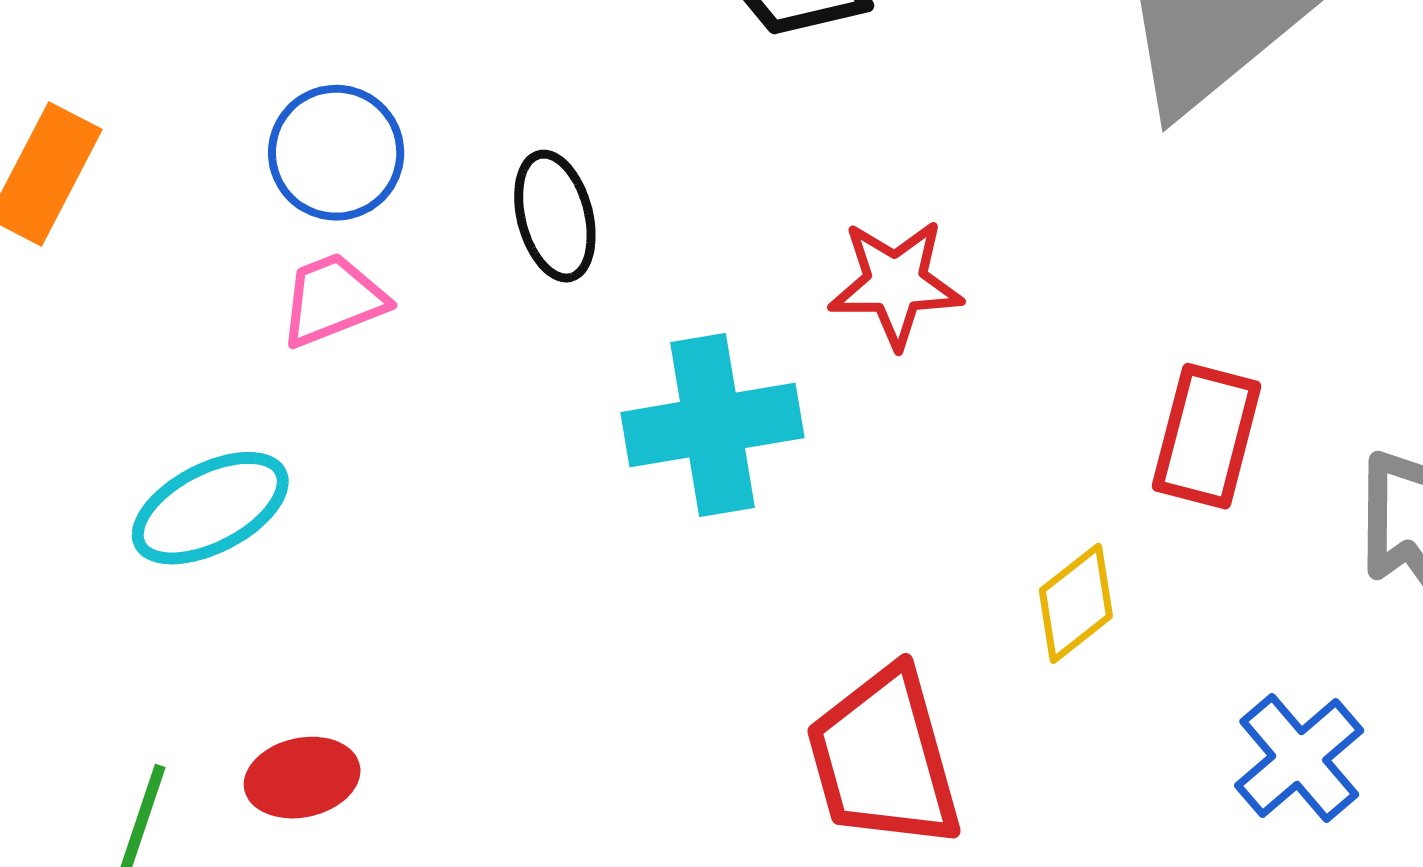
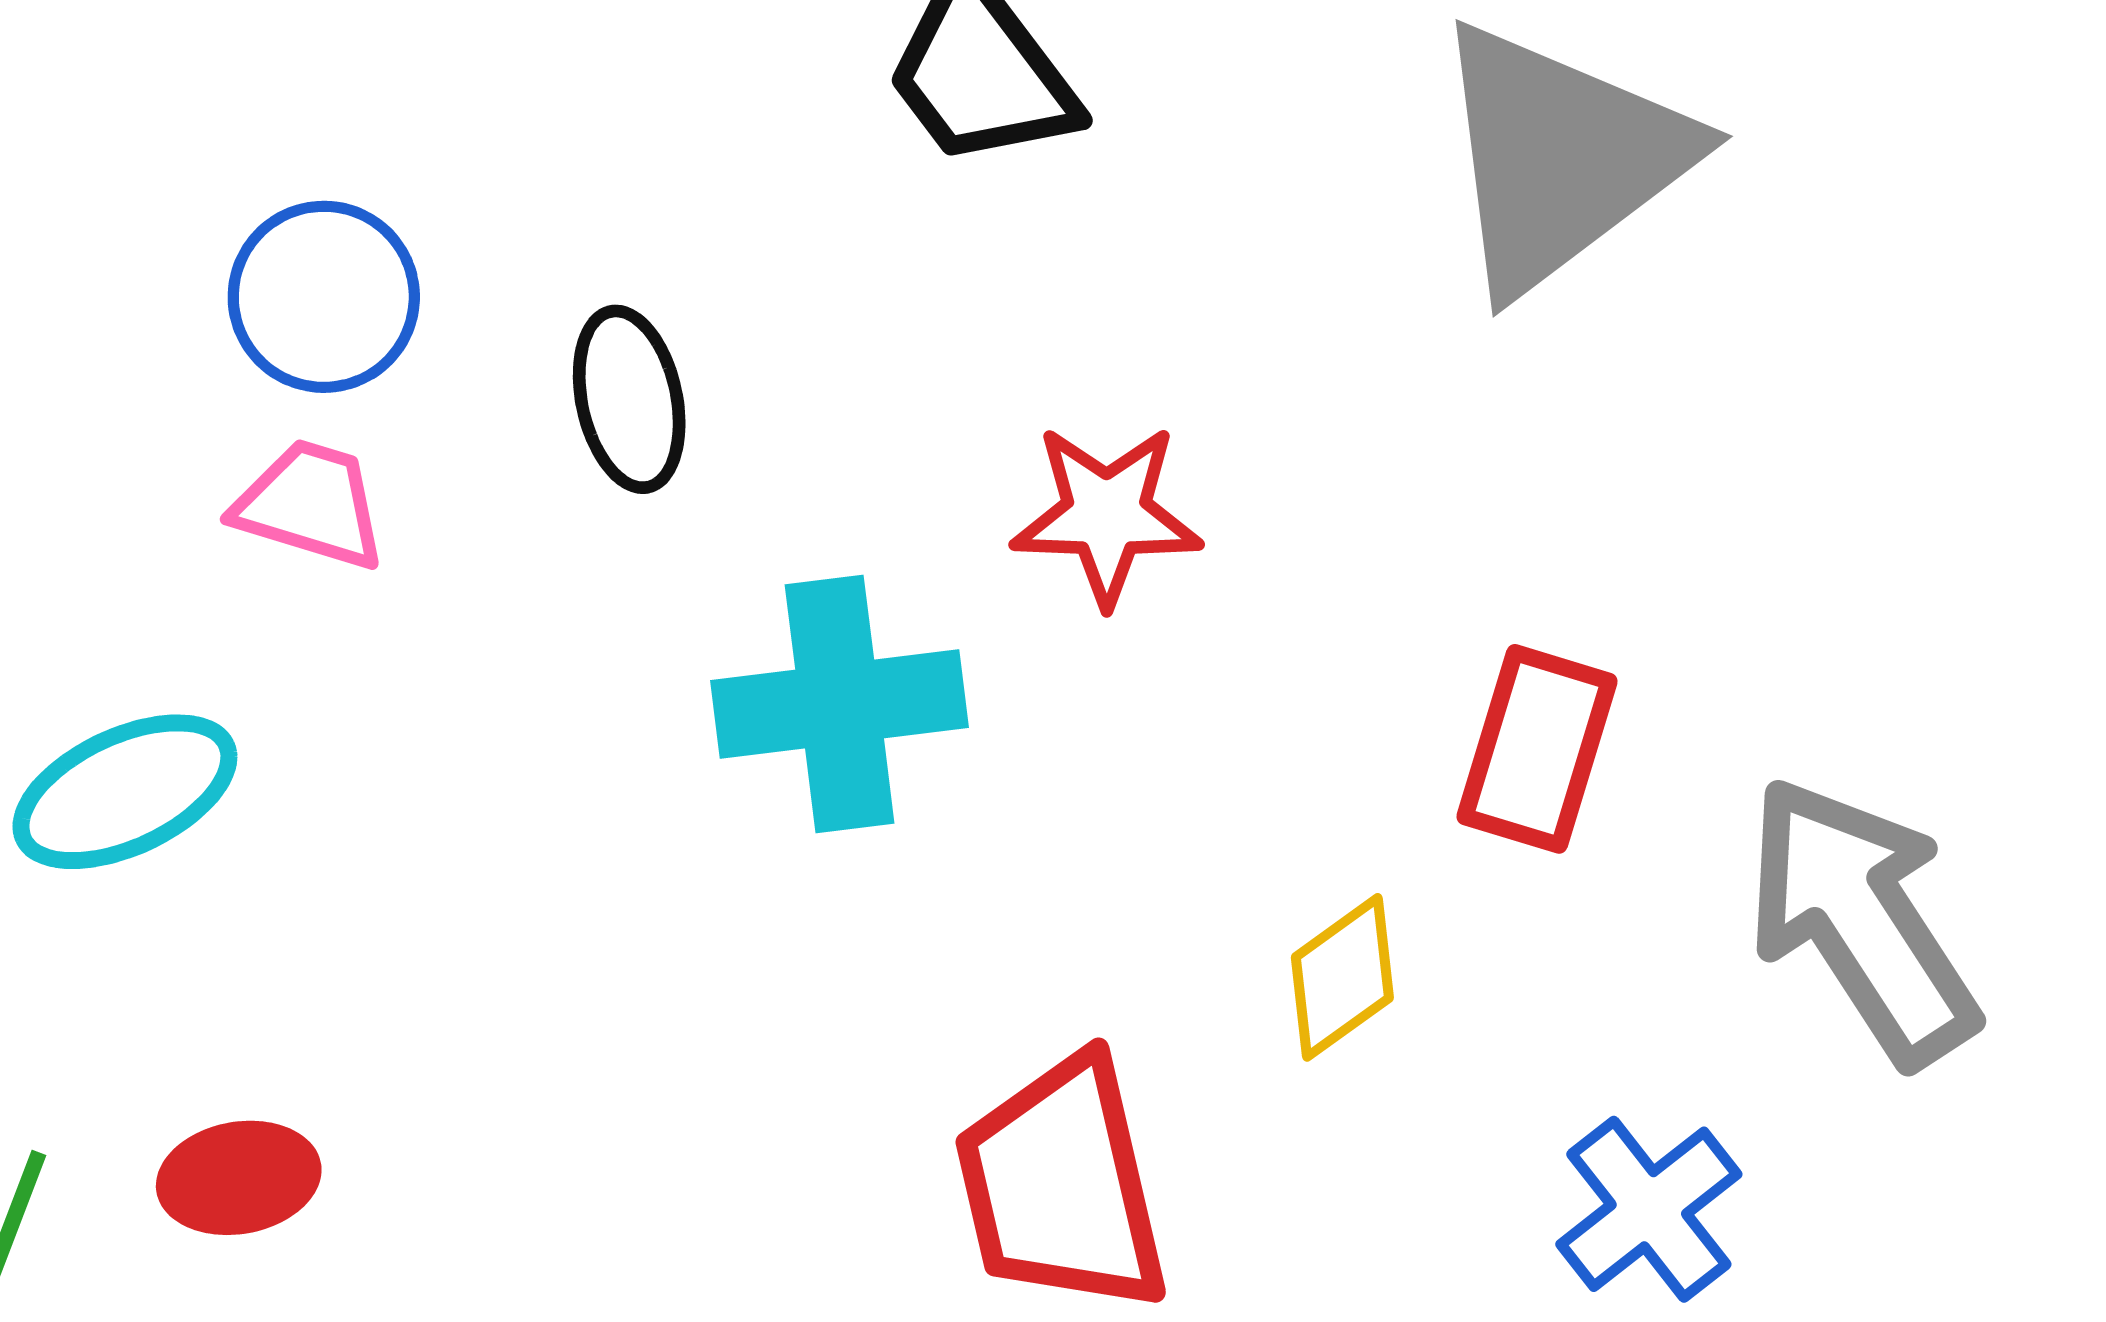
pink trapezoid: (333, 300) -> (310, 505), turned 36

